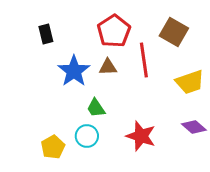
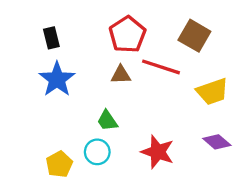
red line: (144, 60) -> (161, 67), turned -64
blue star: (74, 71) -> (57, 79), moved

